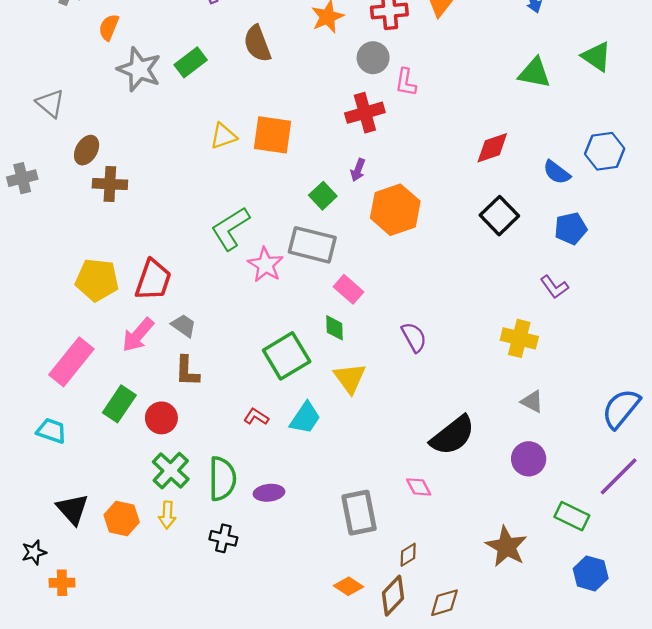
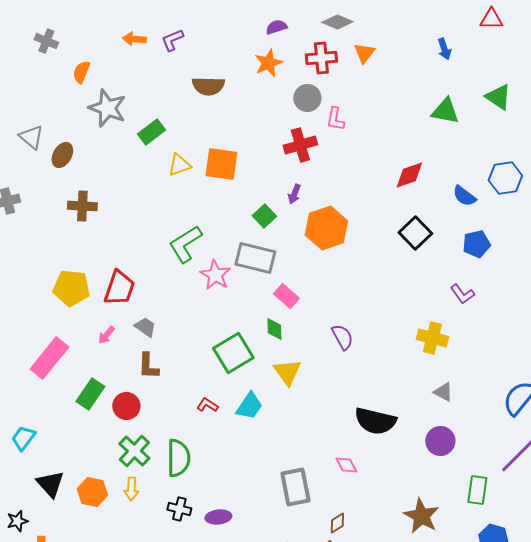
brown semicircle: (257, 44) -> (208, 86), turned -68
green rectangle: (191, 62) -> (151, 132), moved
brown ellipse: (87, 150) -> (62, 155), moved
pink arrow: (138, 335) -> (106, 335), size x0.6
cyan trapezoid: (51, 431) -> (23, 438), moved, turned -72
black semicircle: (453, 435) -> (375, 421), turned 51
purple ellipse: (269, 493) -> (218, 517), moved
green rectangle: (572, 516) -> (477, 490), turned 72

